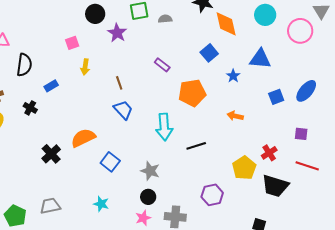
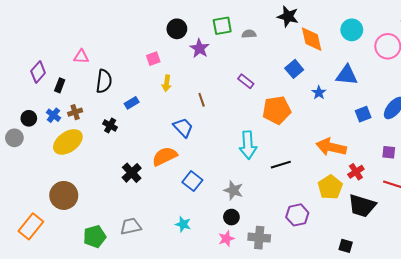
blue trapezoid: (123, 110) -> (183, 128), moved
orange arrow: (235, 116) -> (331, 147), moved, size x1.8
green pentagon: (15, 216) -> (95, 237), turned 30

